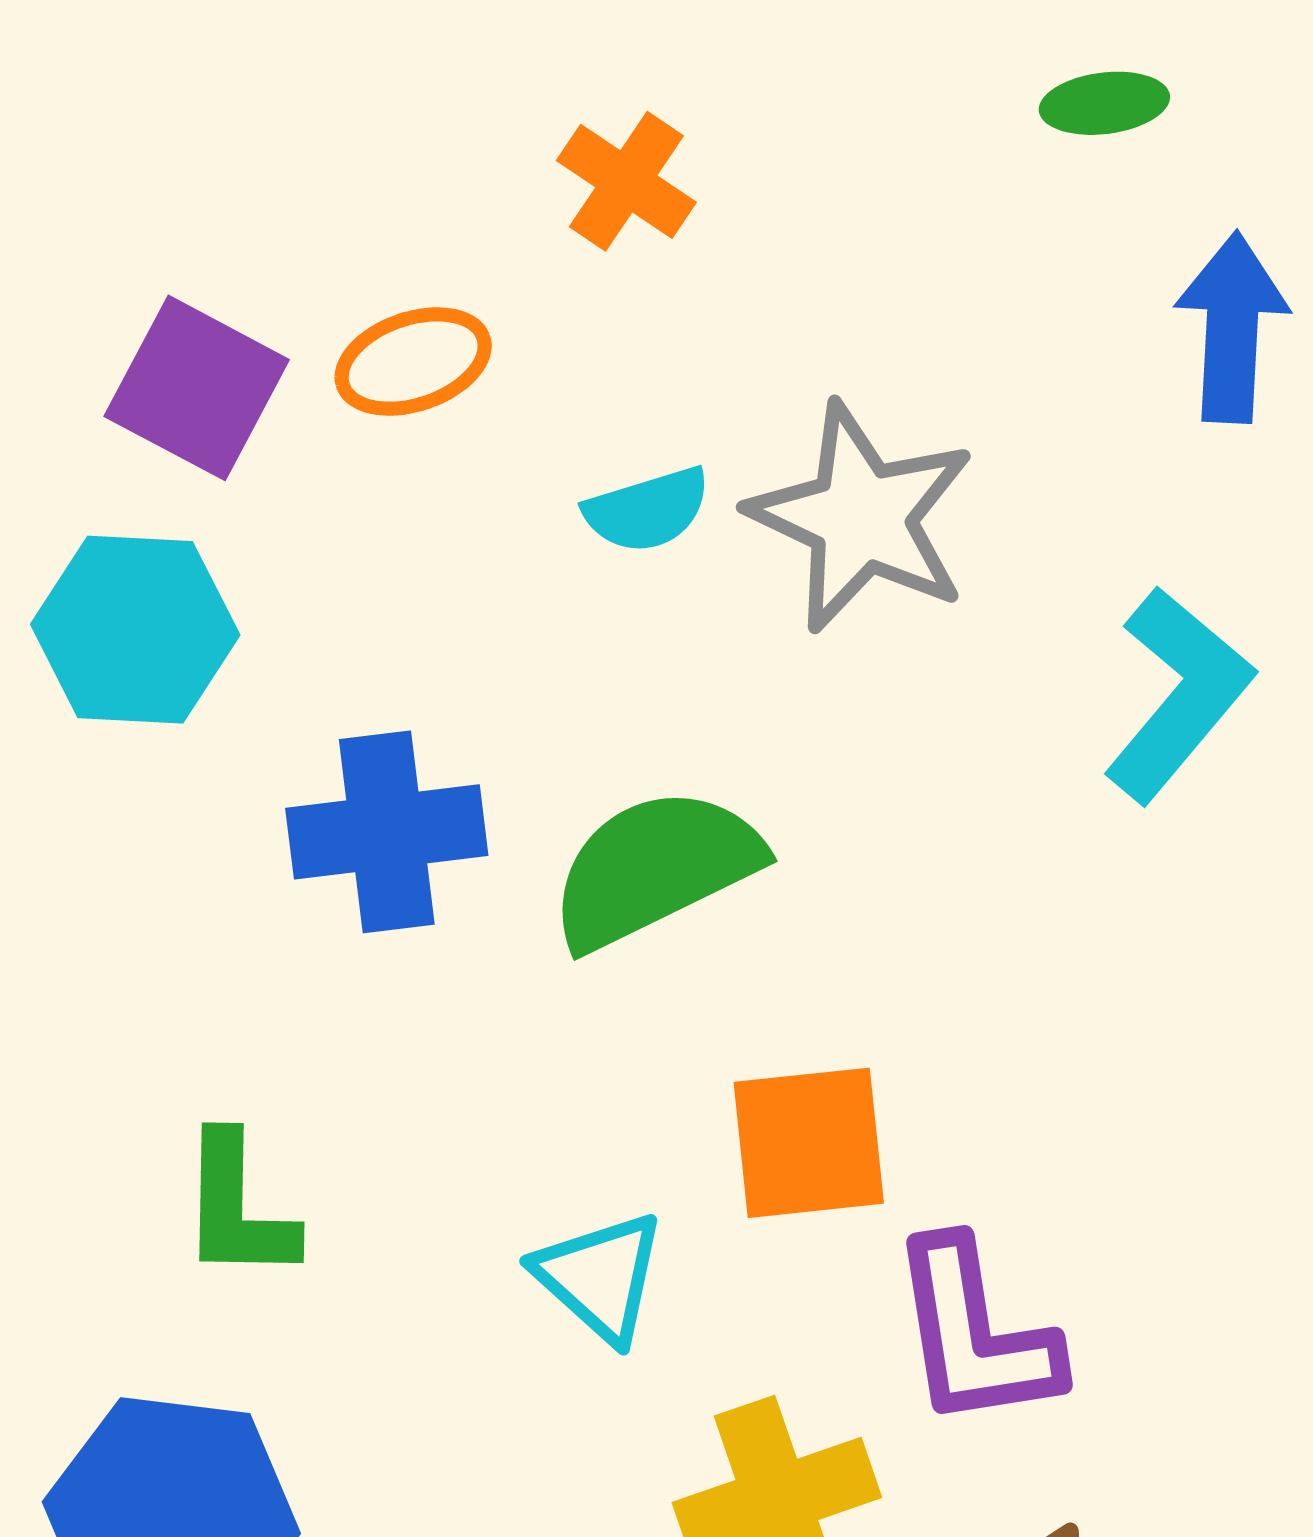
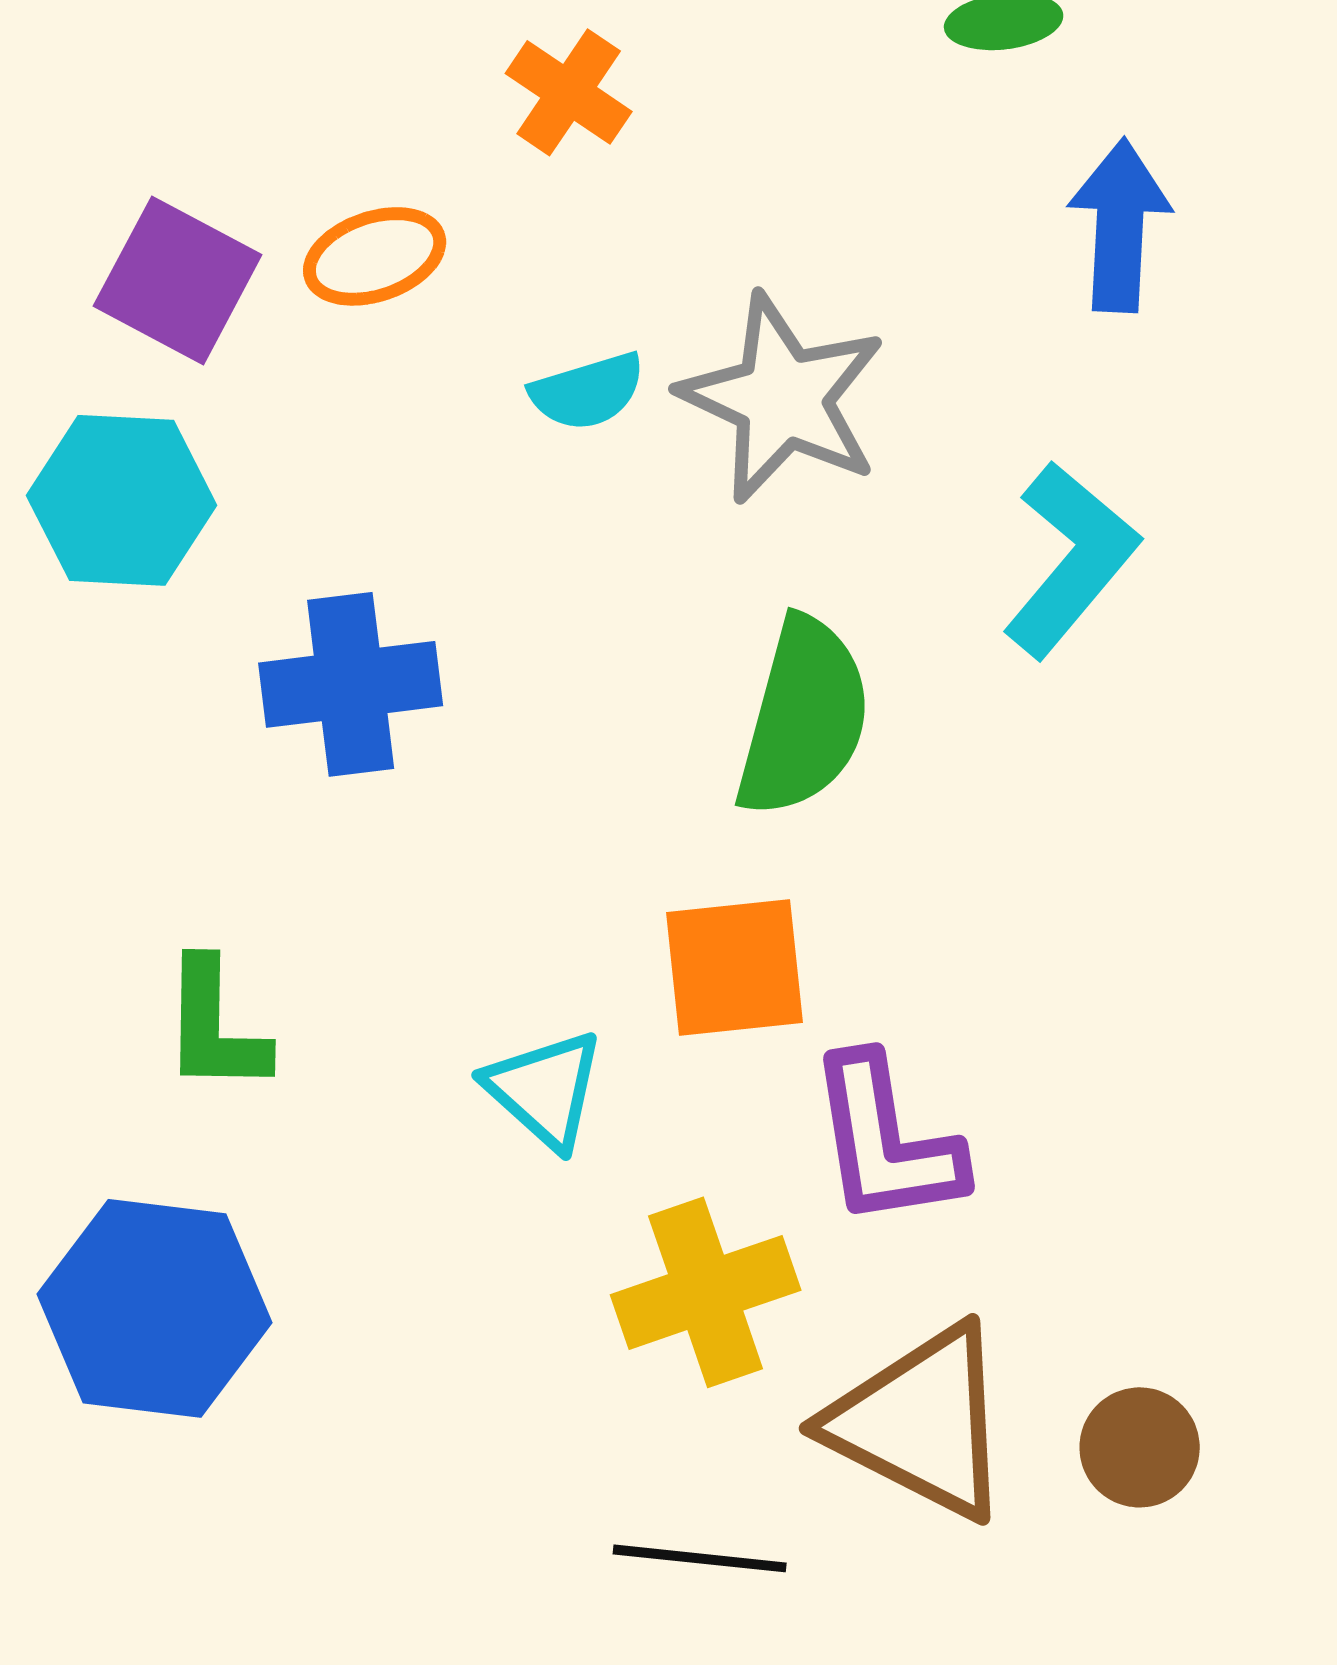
green semicircle: (655, 868) -> (804, 717), moved, turned 131

